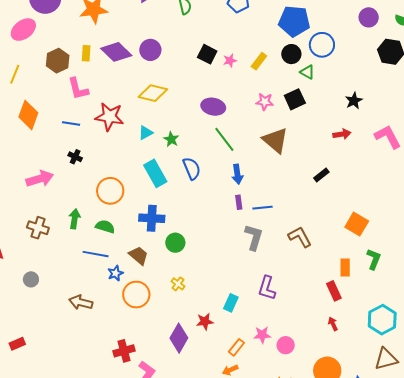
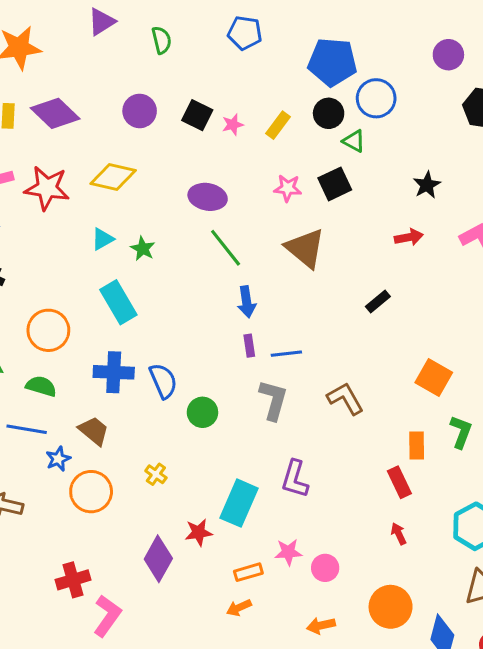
purple circle: (150, 50) -> (140, 111), moved
red star: (109, 117) -> (47, 188), moved
blue semicircle: (192, 168) -> (163, 381), moved
green circle: (175, 243) -> (202, 412), moved
cyan rectangle: (231, 303) -> (239, 503), size x1.6
orange rectangle: (236, 347) -> (248, 572), turned 36

